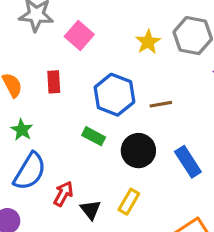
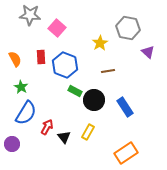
yellow star: (148, 42) -> (100, 43), moved
blue hexagon: (114, 95) -> (65, 65), moved
green rectangle: (94, 136) -> (75, 91), moved

